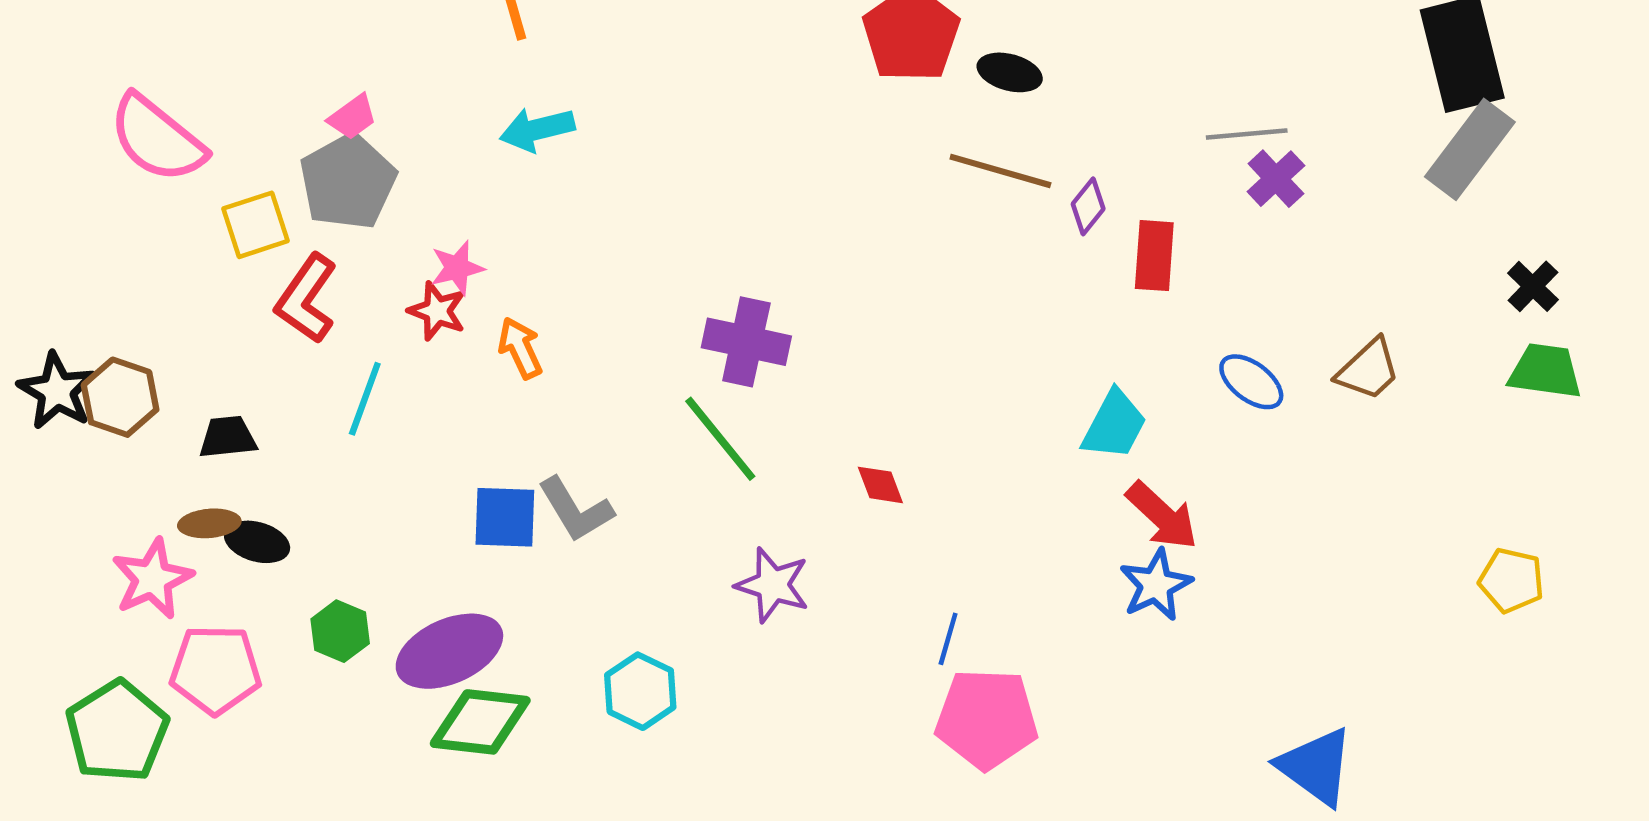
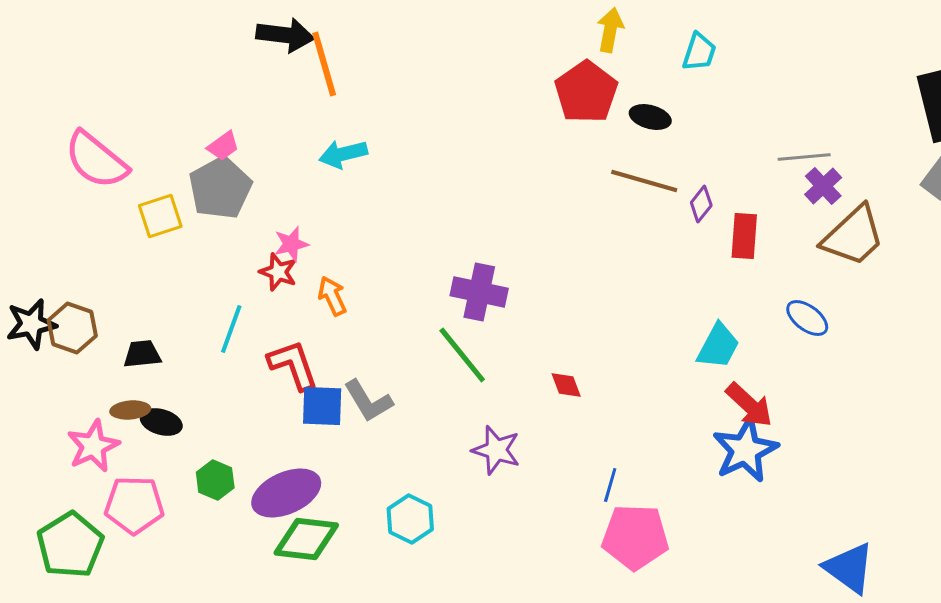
red L-shape: (306, 299) -> (293, 365), moved, turned 126
brown trapezoid: (1368, 369) -> (853, 236), moved, size x1.5
black star: (57, 391) -> (31, 324), turned 30
blue star: (1156, 585) -> (745, 450), size x1.4

